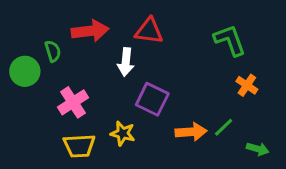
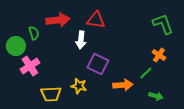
green L-shape: (230, 40) -> (163, 24), moved
pink cross: (73, 102) -> (30, 66), moved
green line: (224, 127) -> (146, 73), moved
green arrow: (258, 149) -> (156, 96), moved

